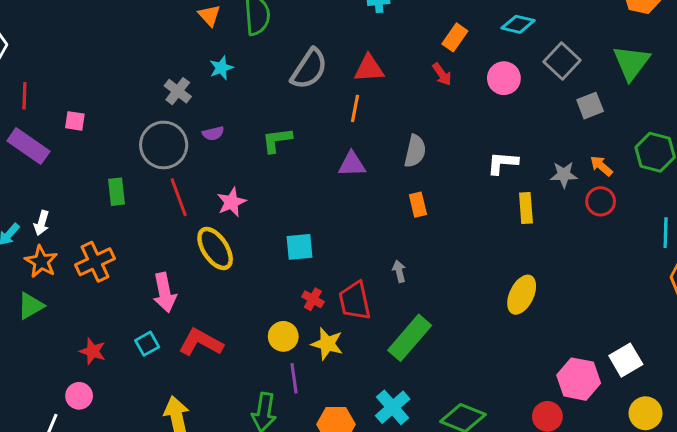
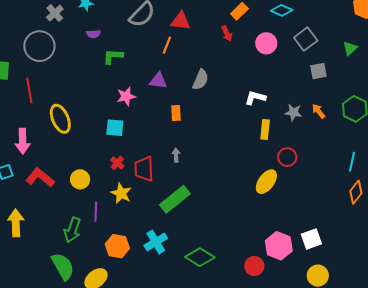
green triangle: (631, 63) -> (350, 48), size x0.6
purple semicircle: (213, 133) -> (93, 34), moved
red line: (179, 197) -> (29, 90), moved
red circle: (601, 201) -> (287, 157), moved
pink star: (231, 202) -> (126, 96), moved
orange rectangle: (418, 205) -> (176, 113), moved
yellow ellipse: (522, 295) -> (266, 182), moved
yellow circle: (283, 336) -> (80, 179), moved

